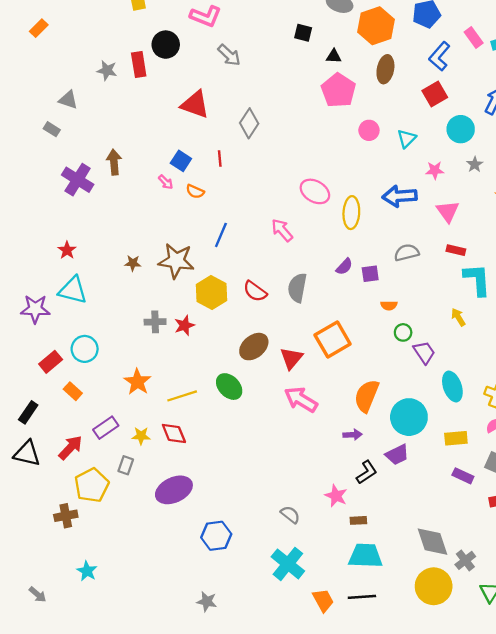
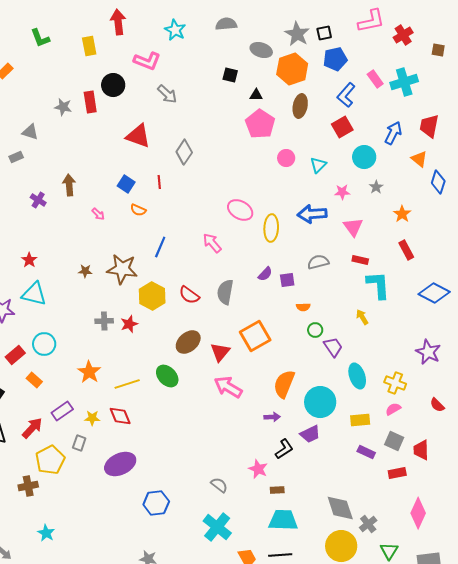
gray rectangle: (52, 129) -> (16, 157), turned -56
purple cross: (78, 180) -> (38, 200), size x0.6
pink arrow: (166, 182) -> (98, 214), moved

